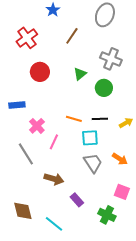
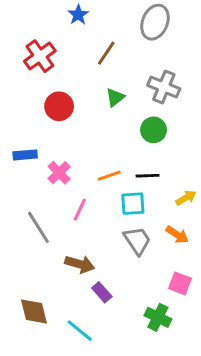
green triangle: (80, 74) -> (115, 97), moved
orange line: (74, 119) -> (109, 176), turned -35
yellow arrow: (126, 123) -> (186, 198), moved
pink cross: (37, 126) -> (59, 173), moved
purple rectangle: (77, 200) -> (102, 292), moved

